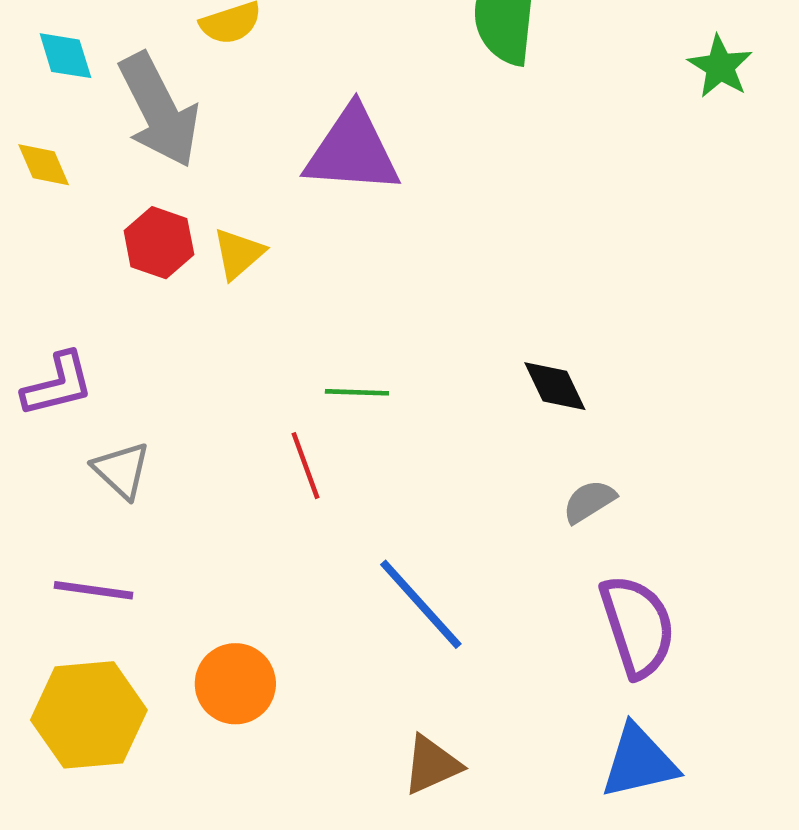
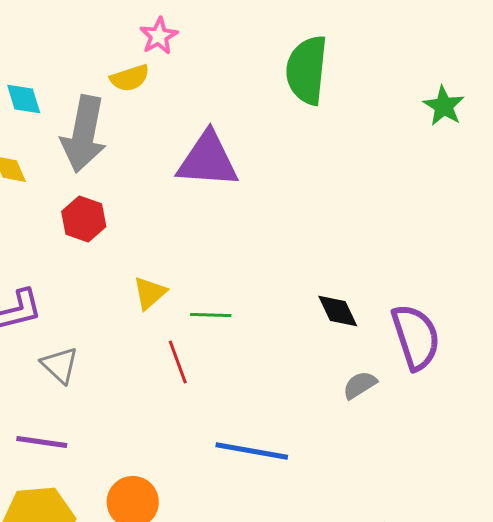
gray arrow: (159, 110) -> (84, 134), turned 38
yellow triangle: (238, 254) -> (150, 293), moved
blue line: (421, 604) -> (252, 451), turned -38
purple semicircle: (637, 626) -> (416, 337), moved

